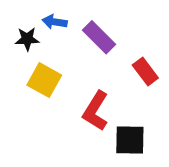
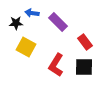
black square: (130, 140) -> (84, 67), moved

